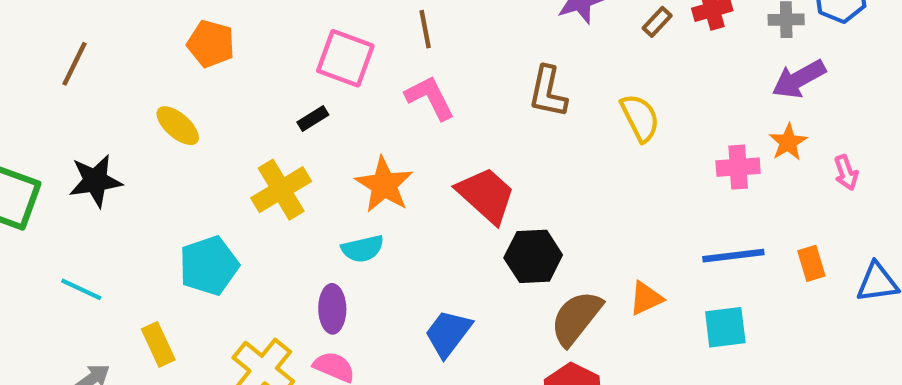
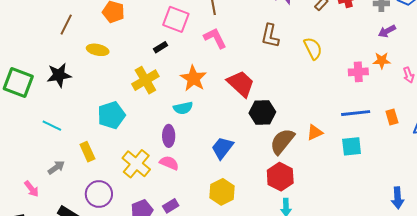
brown line: (74, 64) -> (66, 25), moved
purple arrow: (799, 79) -> (387, 31), size x0.7
yellow ellipse: (178, 126) -> (98, 50), turned -30
orange star: (788, 142) -> (382, 61), turned 30

